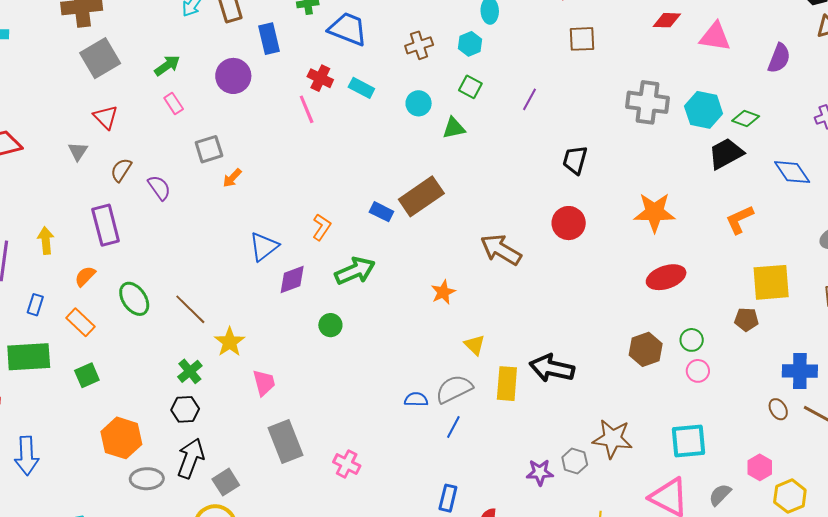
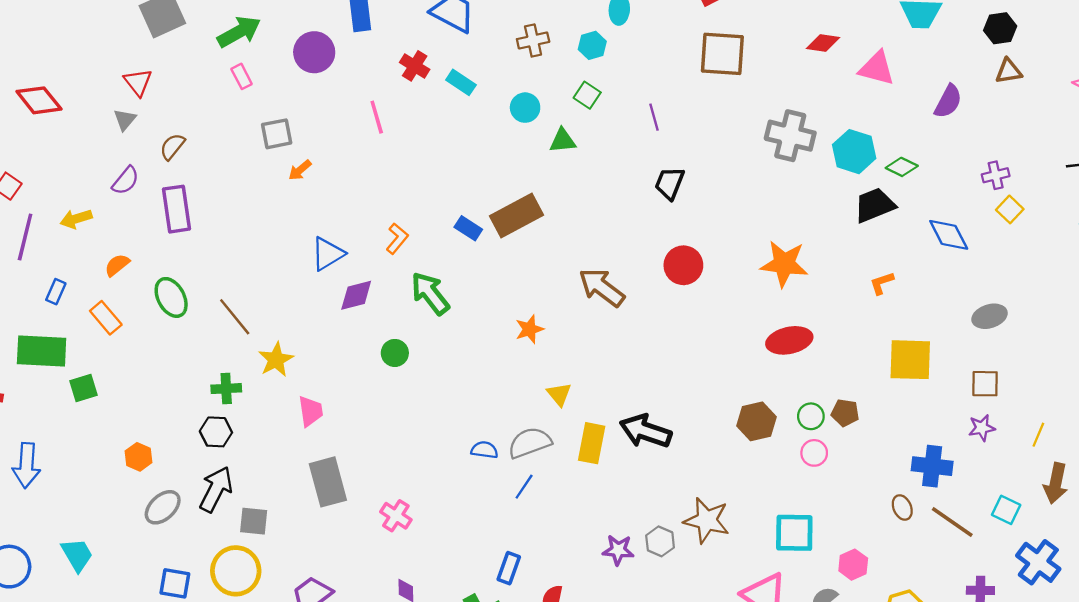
brown square: (582, 39) -> (722, 54), size x1.5
green arrow: (167, 66) -> (239, 32), size x1.4
purple line: (529, 99) -> (654, 117), turned -50
pink line: (307, 109) -> (377, 117), moved
red triangle: (106, 117) -> (138, 82), moved
black trapezoid: (575, 160) -> (670, 183), moved
purple semicircle: (159, 188) -> (126, 181), moved, turned 68
orange L-shape: (740, 220) -> (882, 283), size x0.7
purple rectangle: (106, 225) -> (177, 209), moved
yellow arrow: (46, 241) -> (76, 219), turned -108
green arrow: (355, 271) -> (430, 293), turned -111
brown pentagon: (746, 319) -> (845, 413), moved
green cross: (190, 371) -> (226, 389), turned 30
green square: (87, 375) -> (83, 388), moved
orange hexagon: (121, 438) -> (139, 457), size x0.6
pink hexagon: (760, 467) -> (853, 565), moved
gray ellipse: (147, 479) -> (163, 507), turned -48
gray square: (226, 482) -> (254, 521), turned 32

